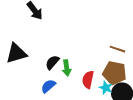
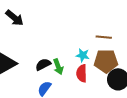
black semicircle: (52, 62) -> (43, 64), turned 35
cyan star: (106, 88) -> (83, 55), moved

